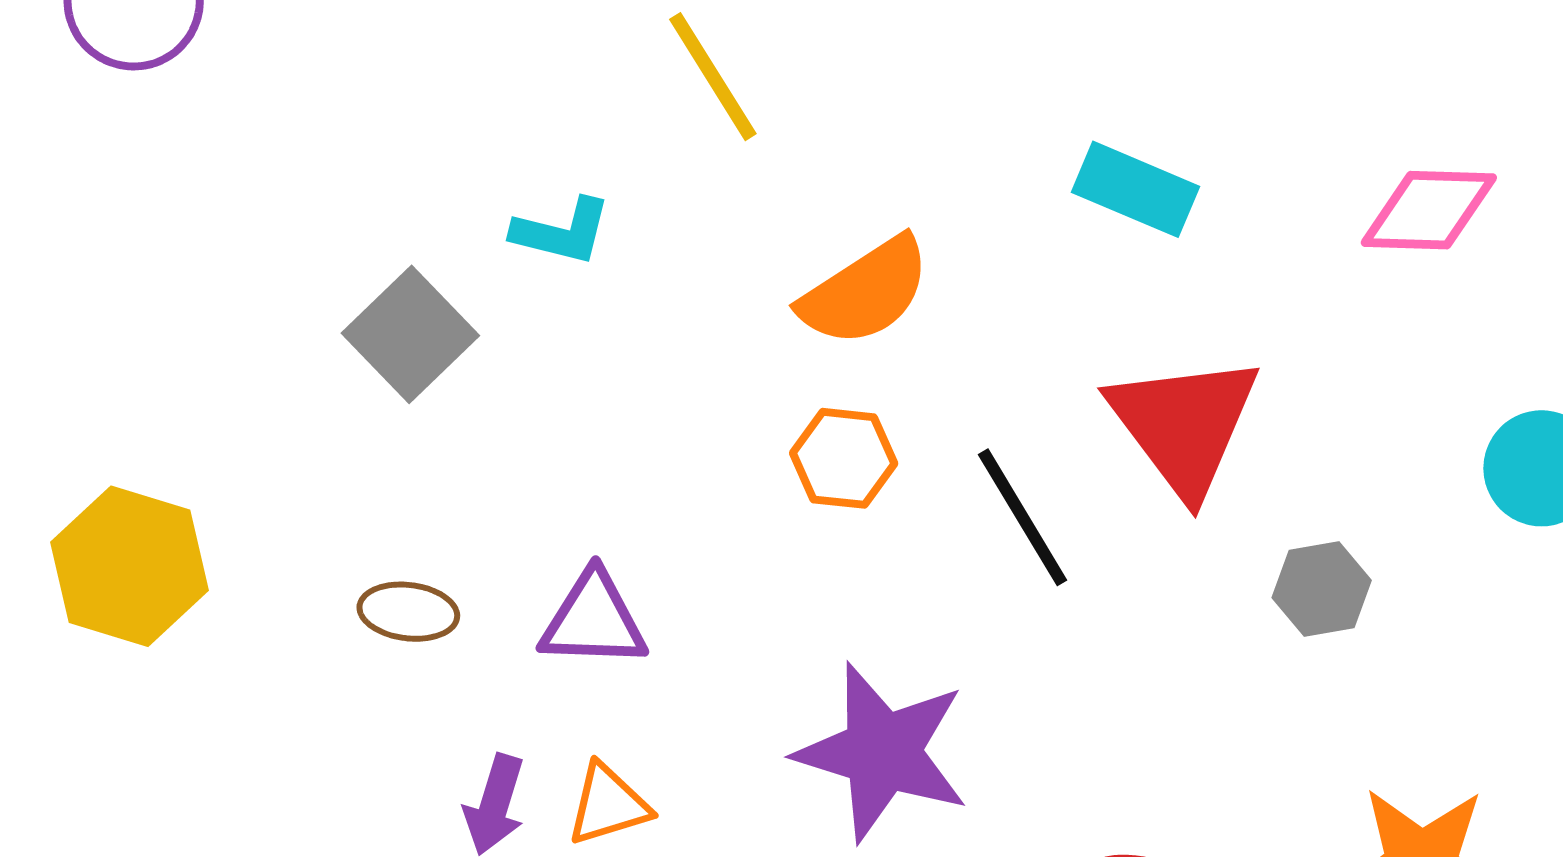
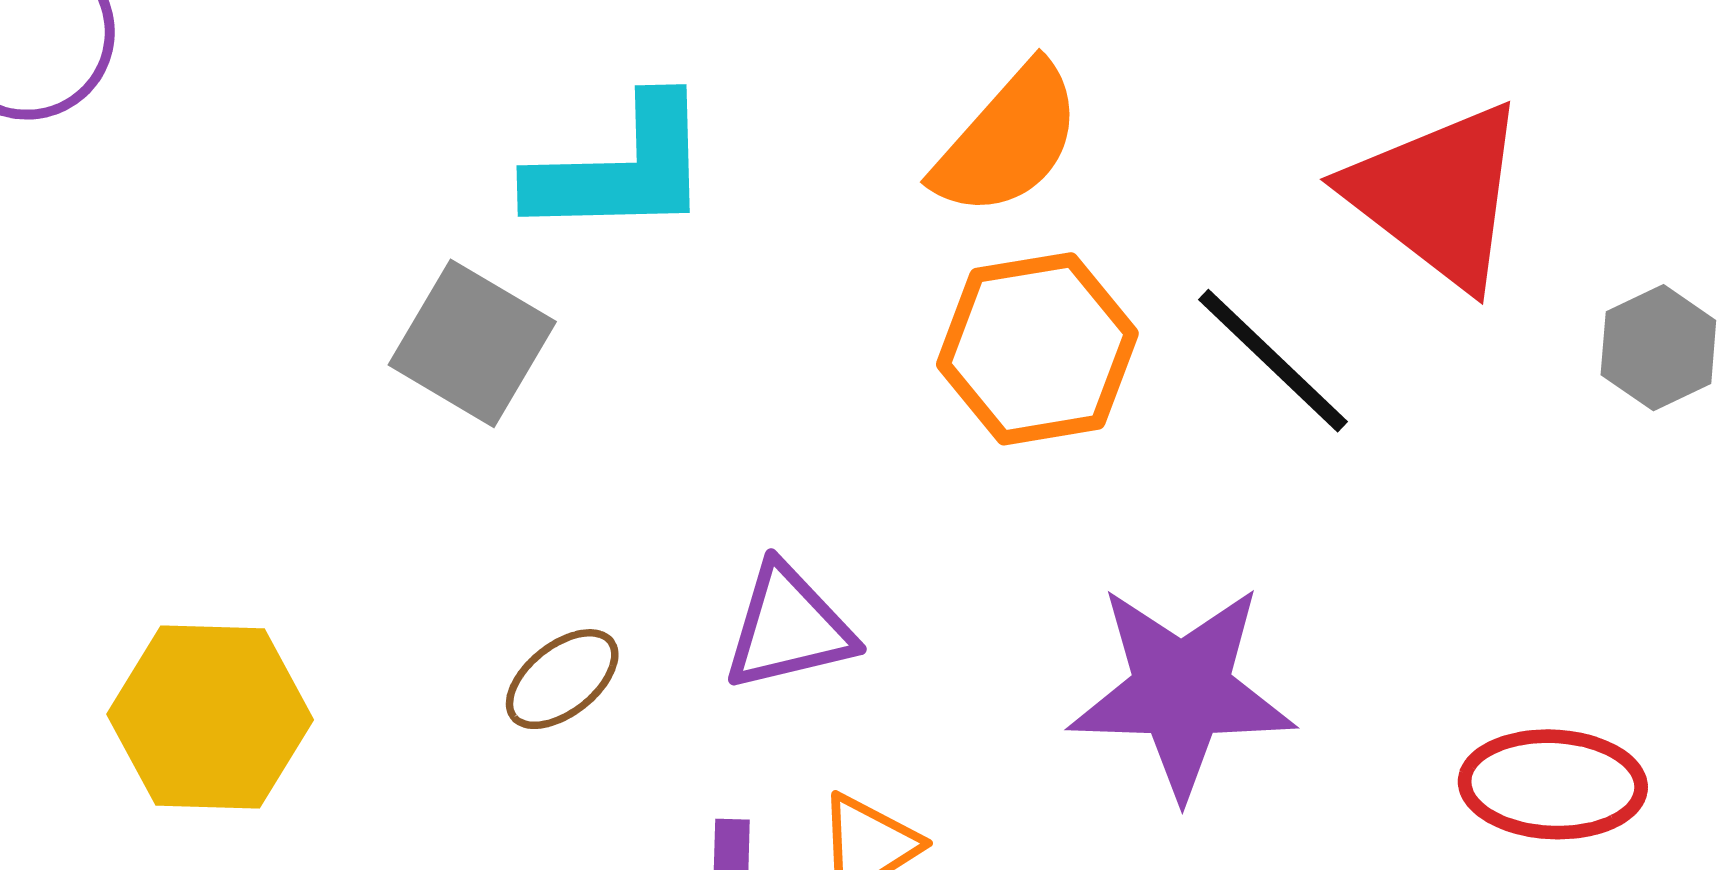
cyan L-shape: (562, 232) -> (621, 169), size x1.6
orange hexagon: (844, 458) -> (1037, 349), size x1.5
brown ellipse: (408, 612) -> (562, 679), turned -30

